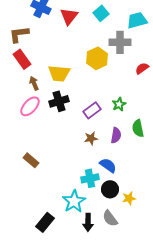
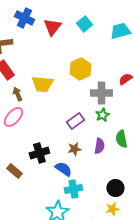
gray cross: (120, 42) -> (101, 93), moved
black cross: (59, 101) -> (39, 153), moved
blue semicircle: (108, 165) -> (63, 169), moved
black circle: (110, 189) -> (115, 188), moved

